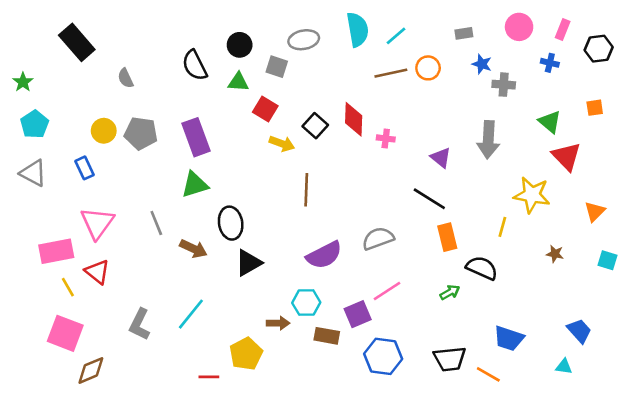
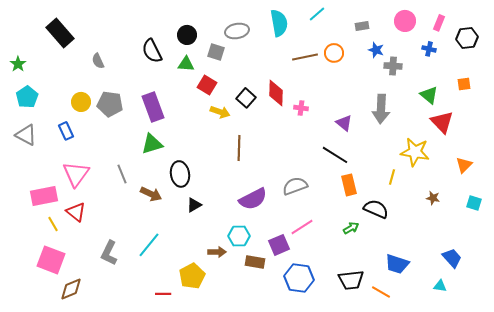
cyan line: (396, 36) -> (317, 14), moved
black triangle: (249, 263) -> (194, 205), size x0.7

